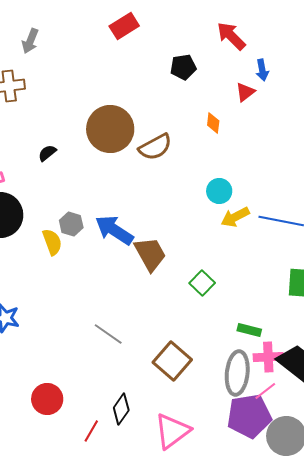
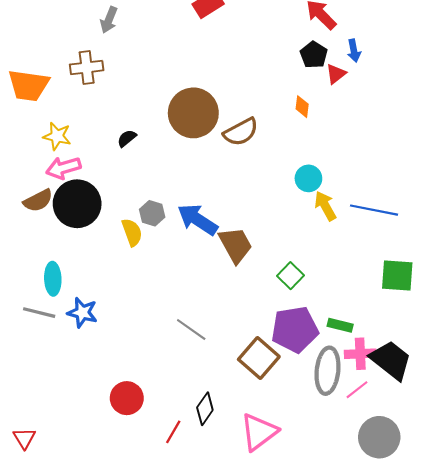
black pentagon: (183, 67) -> (314, 55), moved, turned -30
yellow arrow: (235, 217) -> (325, 206), turned 88
purple pentagon: (249, 416) -> (295, 329), moved

